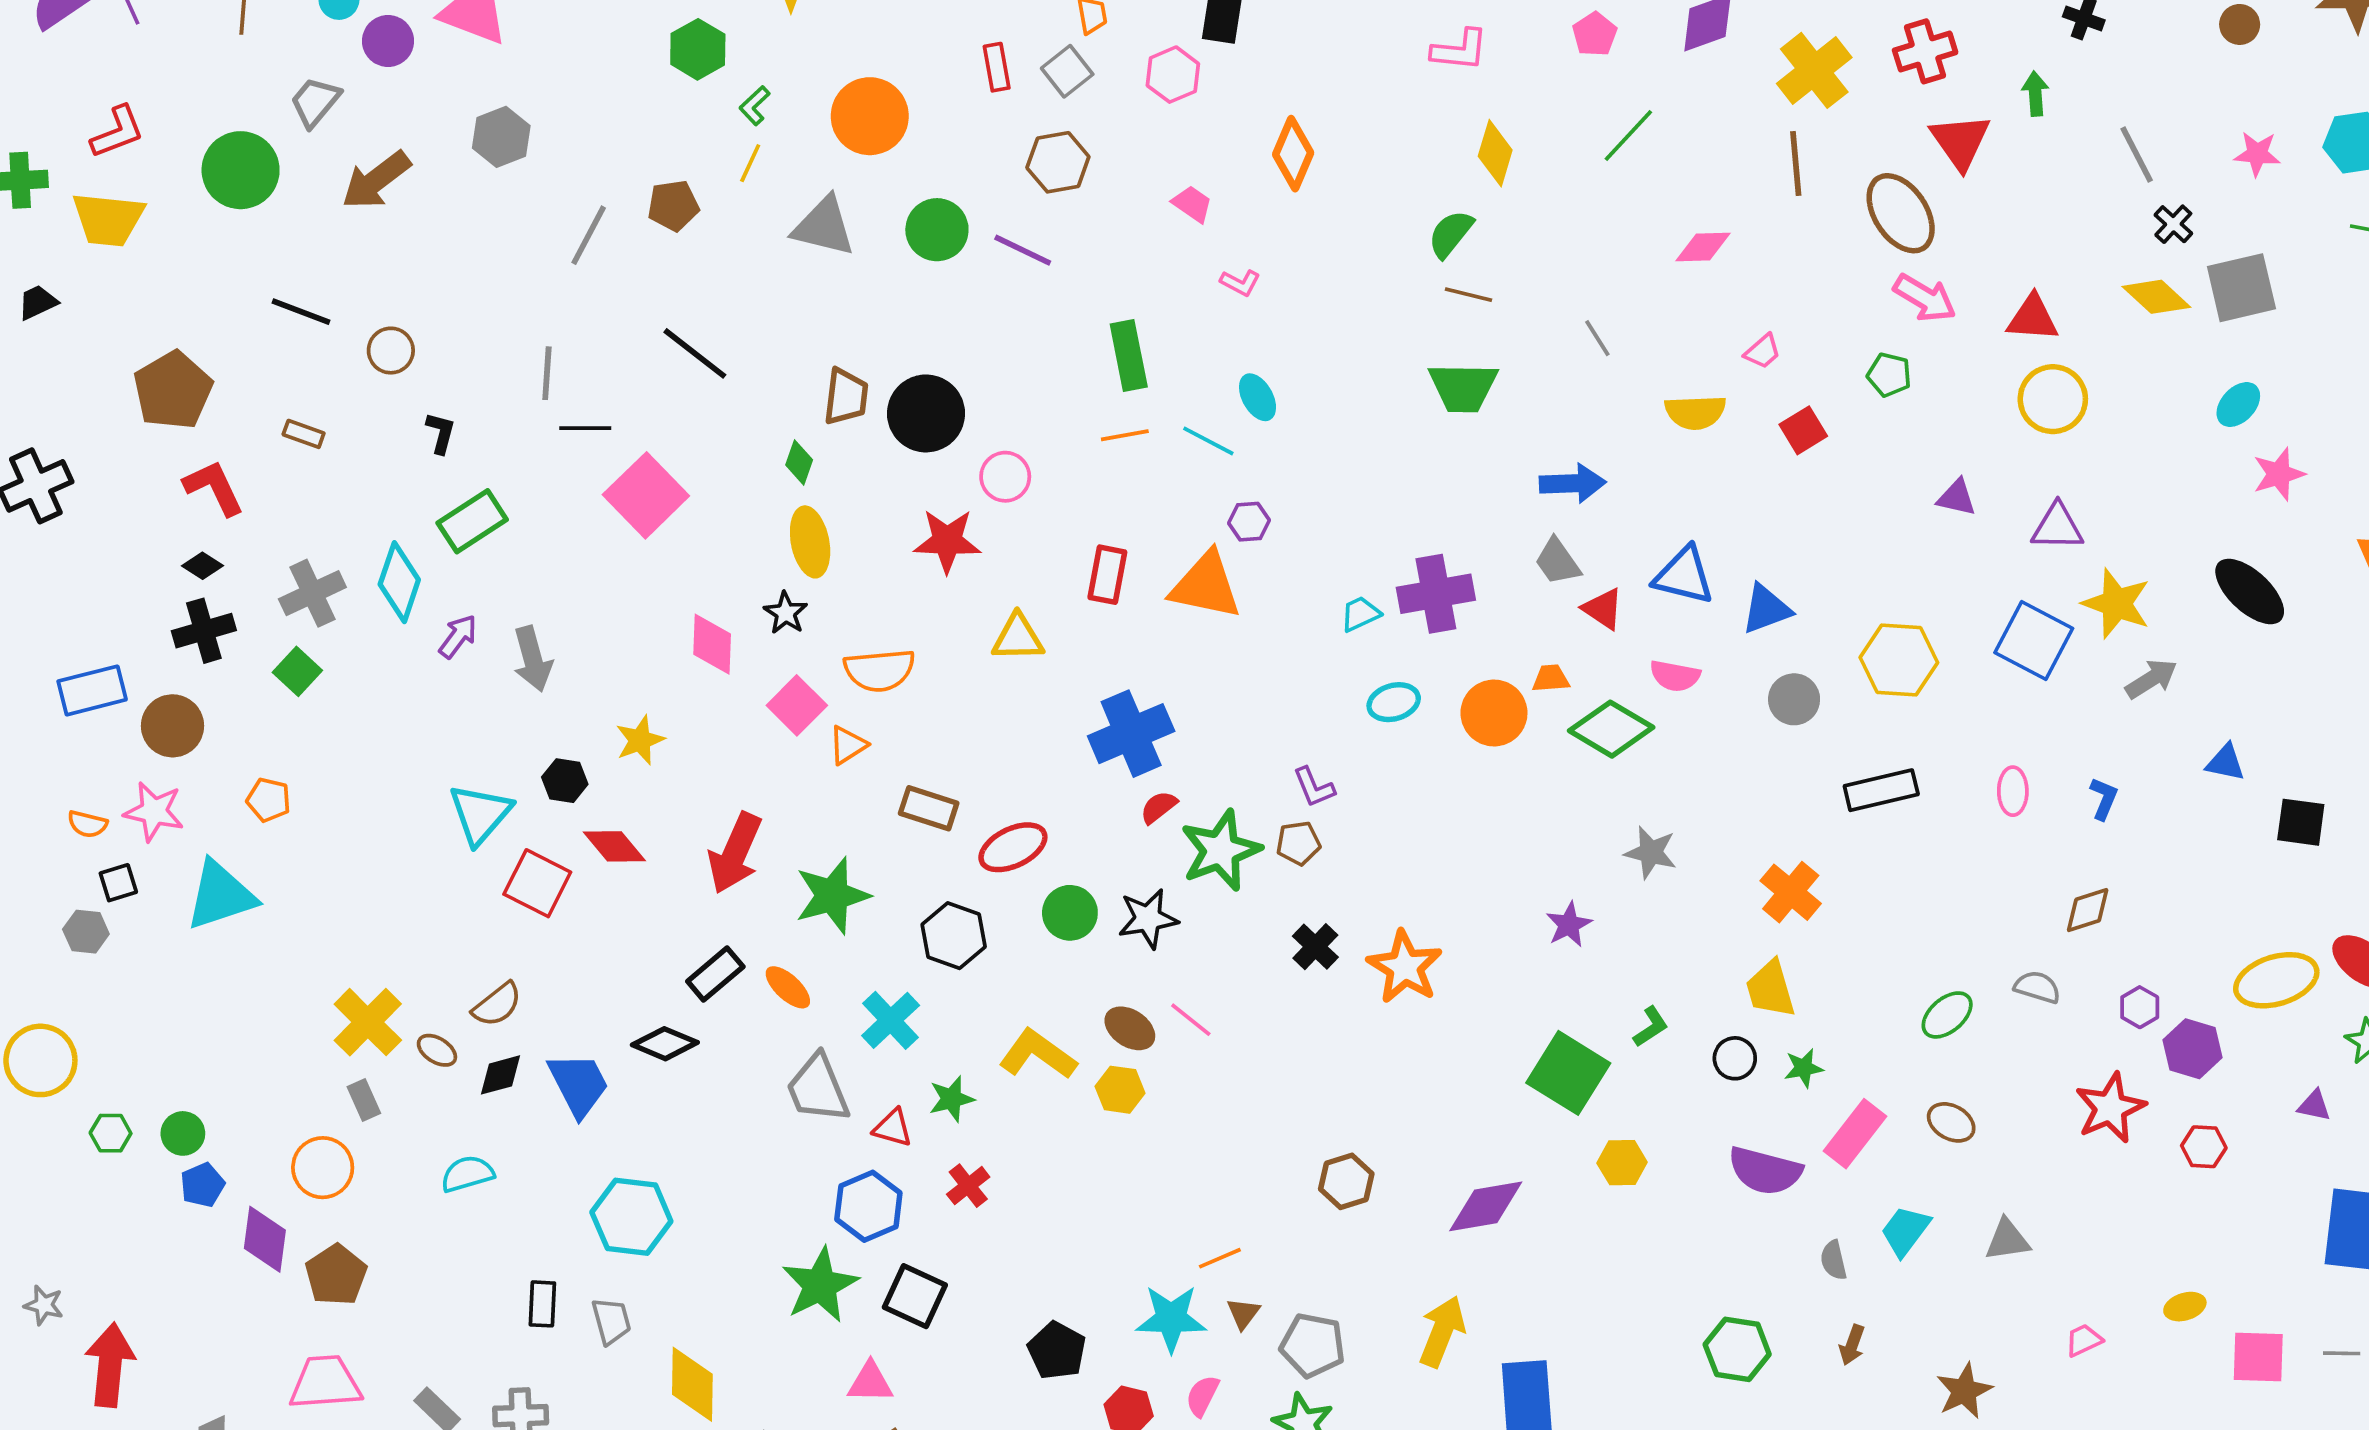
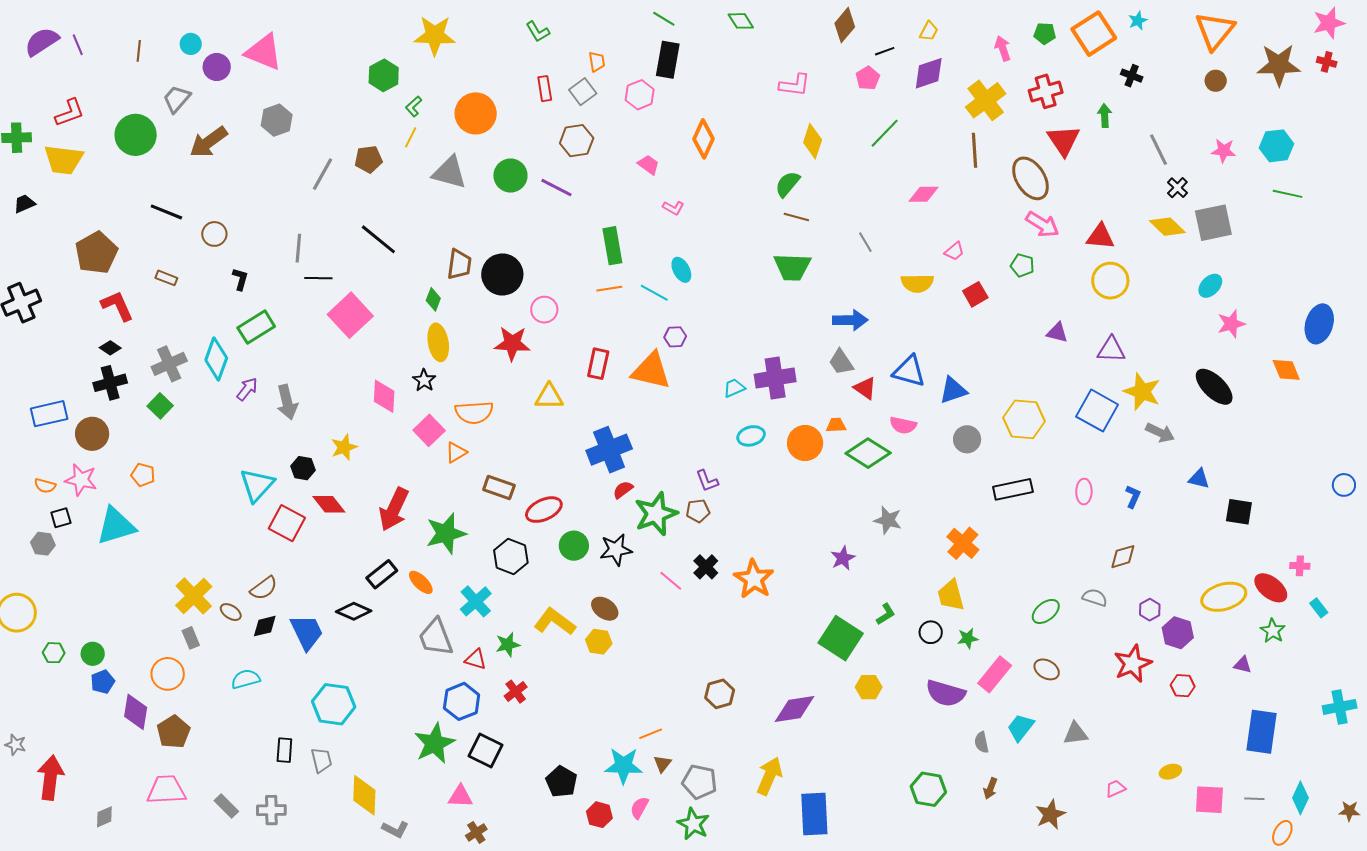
gray arrow: (2151, 679) -> (1160, 433), turned 56
pink line: (1191, 1020) -> (671, 581), moved

